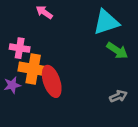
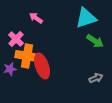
pink arrow: (44, 12) -> (36, 18), moved
pink cross: (20, 48) -> (16, 39), turned 35

